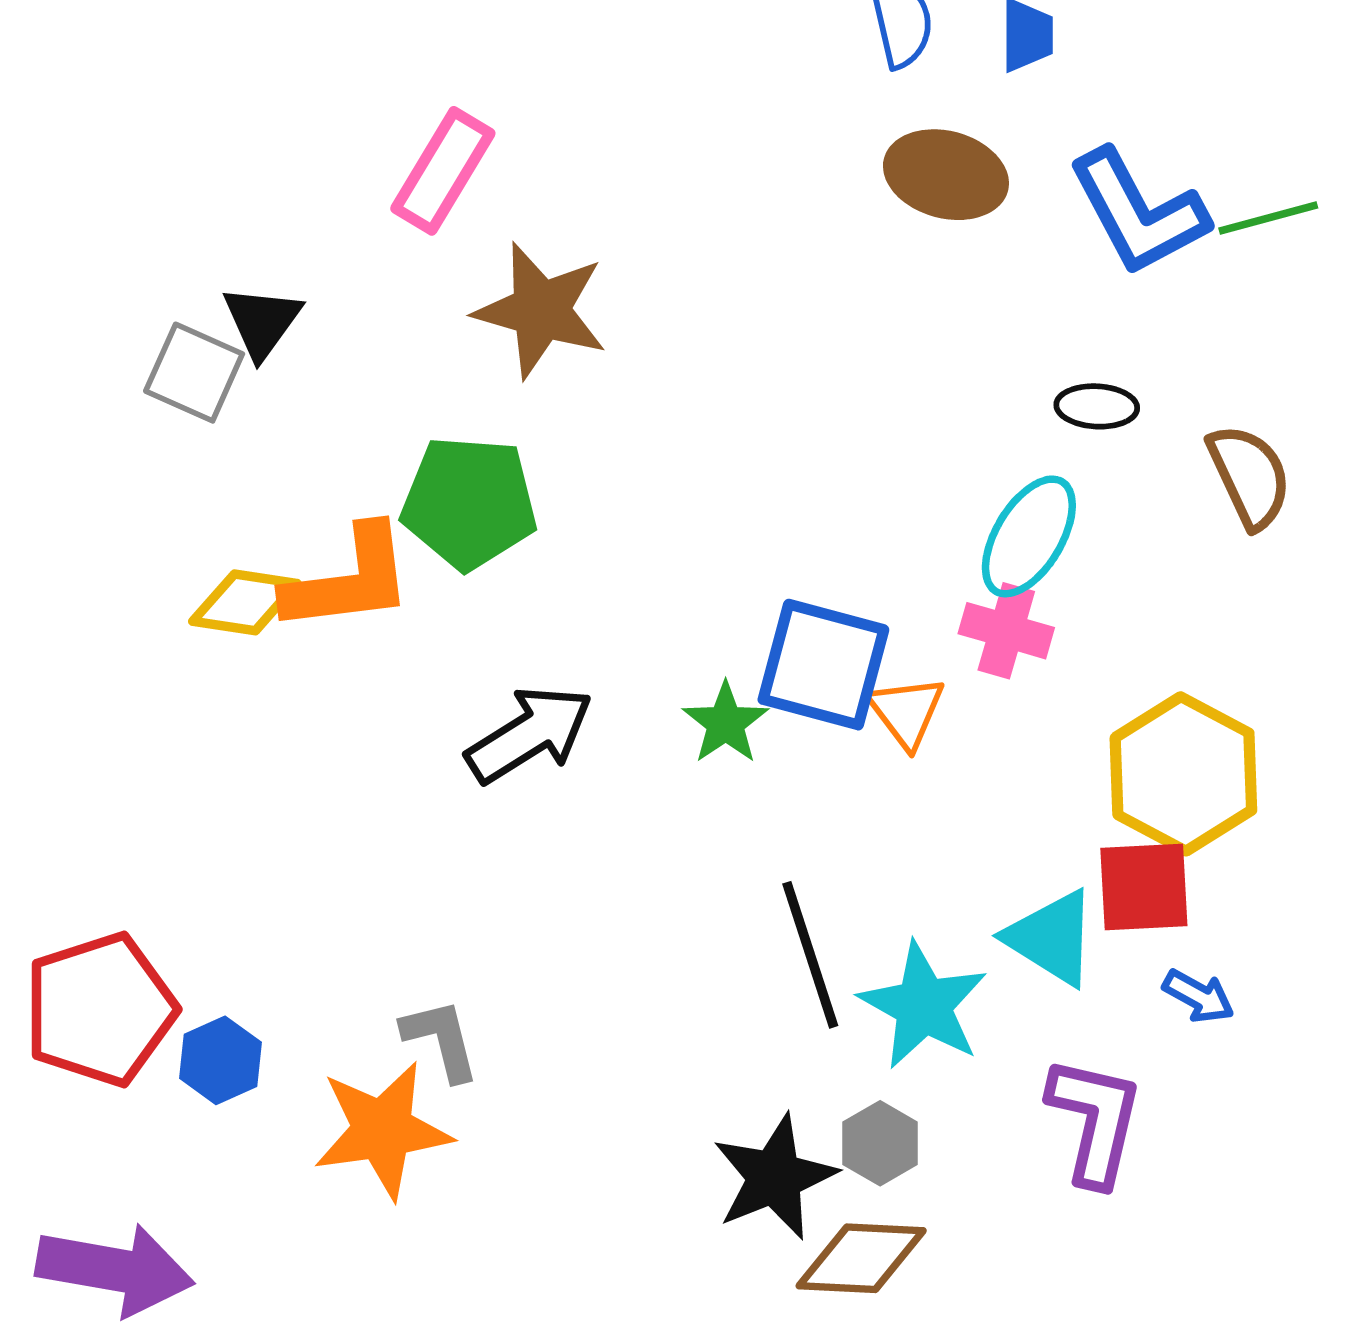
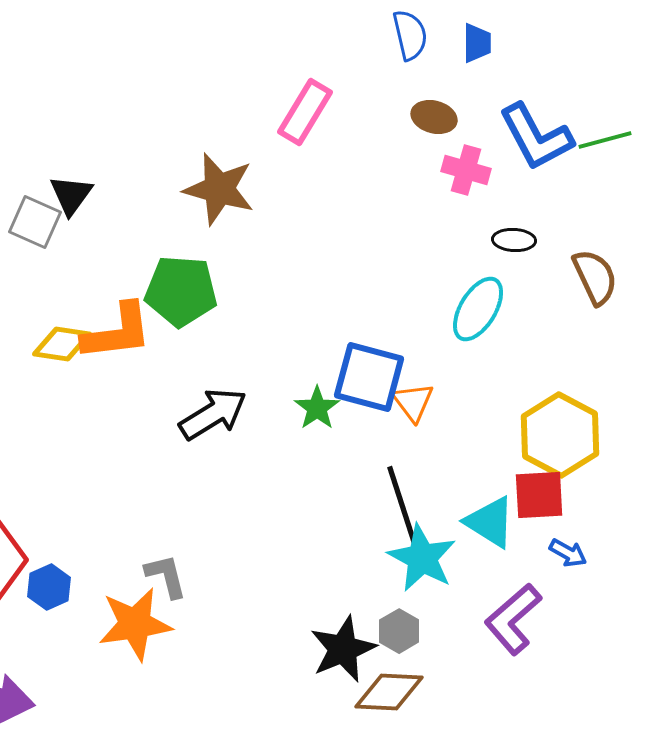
pink rectangle: (443, 171) -> (305, 112), moved
brown ellipse: (946, 175) -> (434, 117), size x0.7
pink cross: (1006, 631) -> (466, 170), moved
black line: (810, 955) -> (402, 505), moved
purple L-shape: (1095, 1121) -> (513, 619), turned -144

